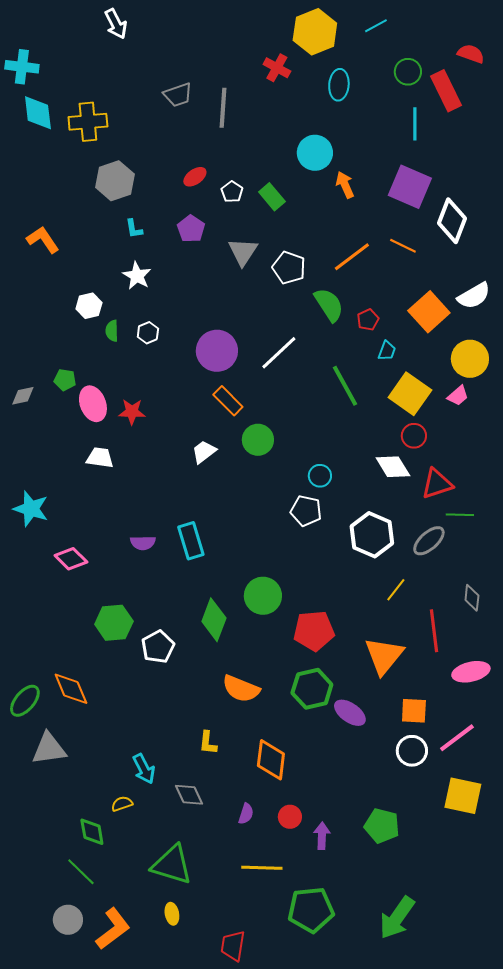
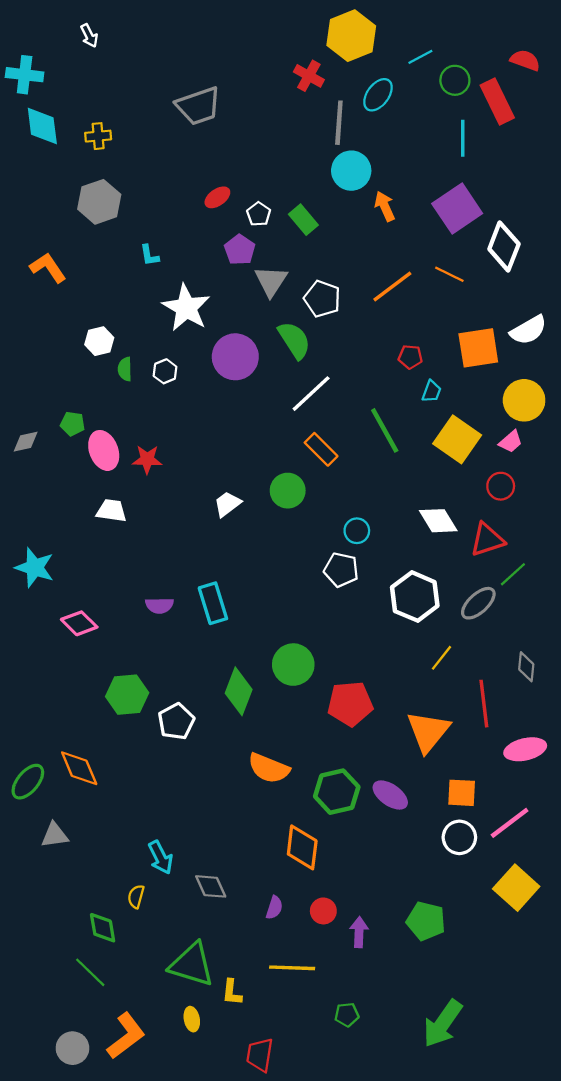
white arrow: (116, 24) -> (89, 36), moved, size x0.7
cyan line: (376, 26) -> (420, 57), moved
cyan ellipse: (339, 85) -> (378, 95), turned 32
gray trapezoid: (178, 95) -> (198, 106), size x1.4
gray line: (223, 108) -> (339, 123), moved
yellow cross: (88, 122) -> (98, 136), size x0.6
gray hexagon: (115, 181) -> (99, 202), moved
purple square: (410, 187) -> (457, 209), turned 33
purple pentagon: (191, 229) -> (240, 250), moved
white star: (137, 276) -> (186, 308), moved, size x1.5
green semicircle: (329, 305) -> (294, 340), moved
orange square: (429, 312) -> (478, 348), turned 33
red pentagon: (368, 320) -> (410, 357), turned 30
purple circle: (217, 351) -> (235, 357), moved
orange rectangle: (228, 401) -> (321, 449), moved
red circle: (414, 436) -> (501, 486), moved
green line: (460, 515) -> (513, 574), turned -44
green hexagon: (312, 689) -> (337, 792), moved
yellow L-shape: (208, 743) -> (232, 992), moved
gray triangle: (49, 749) -> (55, 835), size x0.7
yellow square: (463, 796) -> (516, 888), turned 30
yellow semicircle: (122, 804) -> (136, 896), turned -55
green pentagon: (311, 910) -> (347, 1015), size x0.5
gray circle: (68, 920) -> (72, 1048), moved

